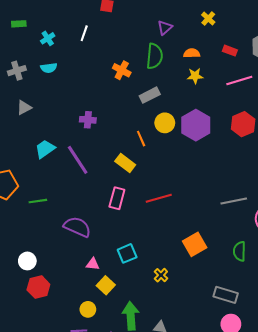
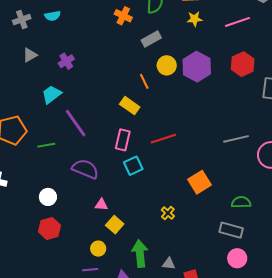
purple cross: (88, 120) -> (66, 61), moved, turned -35
purple line: (78, 160) -> (76, 123), moved
green semicircle: (240, 251) -> (241, 202), moved, turned 90
cyan square: (127, 253) -> (133, 166), moved
white circle: (27, 261) -> (48, 197), moved

